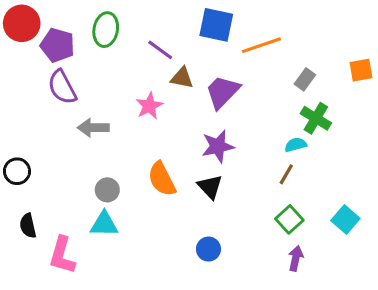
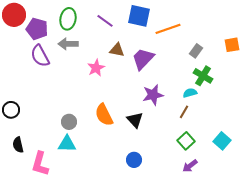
purple line: (160, 50) -> (105, 21), moved
gray arrow: (93, 128) -> (68, 44), moved
purple star: (218, 146) -> (153, 95), moved
purple arrow: (296, 258) -> (190, 166), turned -140

